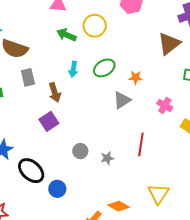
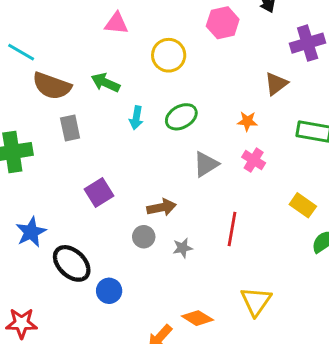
green arrow: (66, 35) -> (105, 83), moved
brown triangle: (169, 44) -> (276, 84), size x0.7
orange star: (136, 78) -> (247, 121), moved
brown arrow: (55, 93) -> (162, 207), moved, turned -84
pink cross: (165, 106) -> (254, 160), moved

